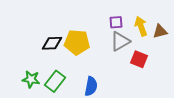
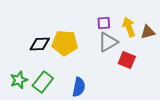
green star: (31, 79) -> (19, 80), turned -30

